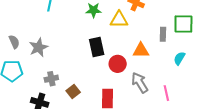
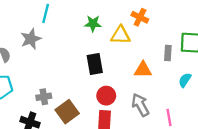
gray star: (39, 47) -> (31, 39), moved
red circle: (118, 64) -> (106, 96), moved
brown square: (73, 91) -> (67, 112), size x1.5

